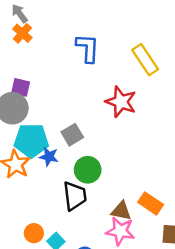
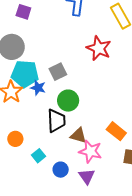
purple square: (21, 87) -> (23, 12), moved
brown triangle: (121, 211) -> (78, 135), moved
orange circle: (34, 233) -> (15, 139), moved

